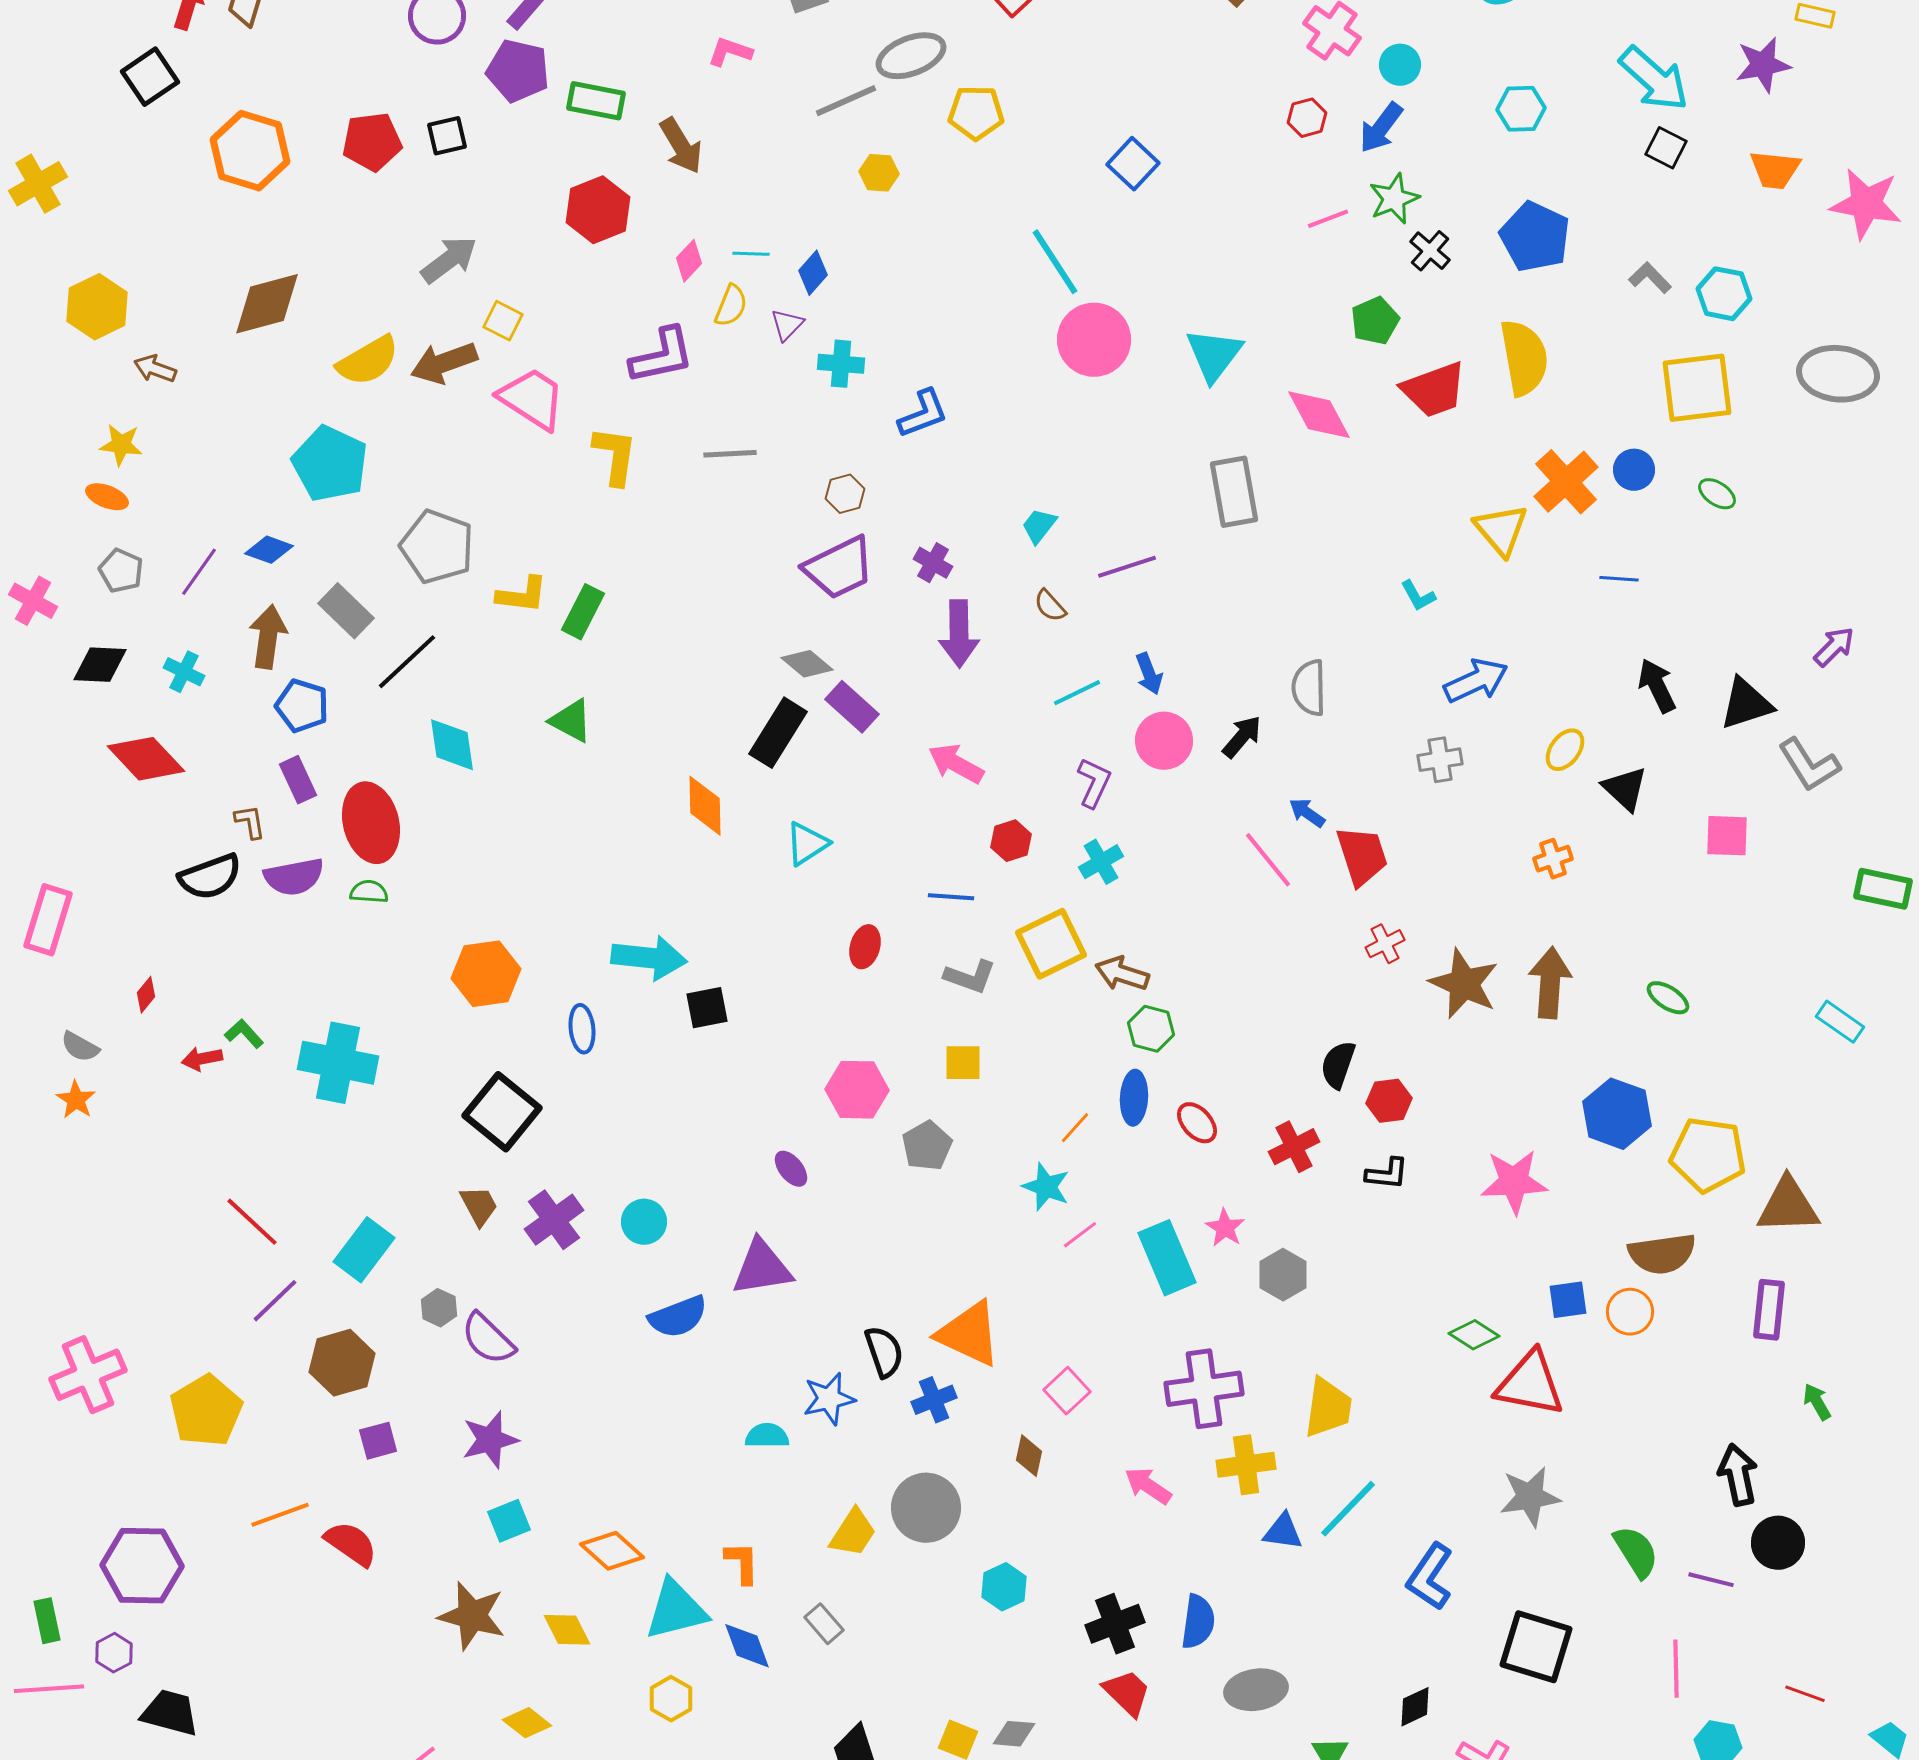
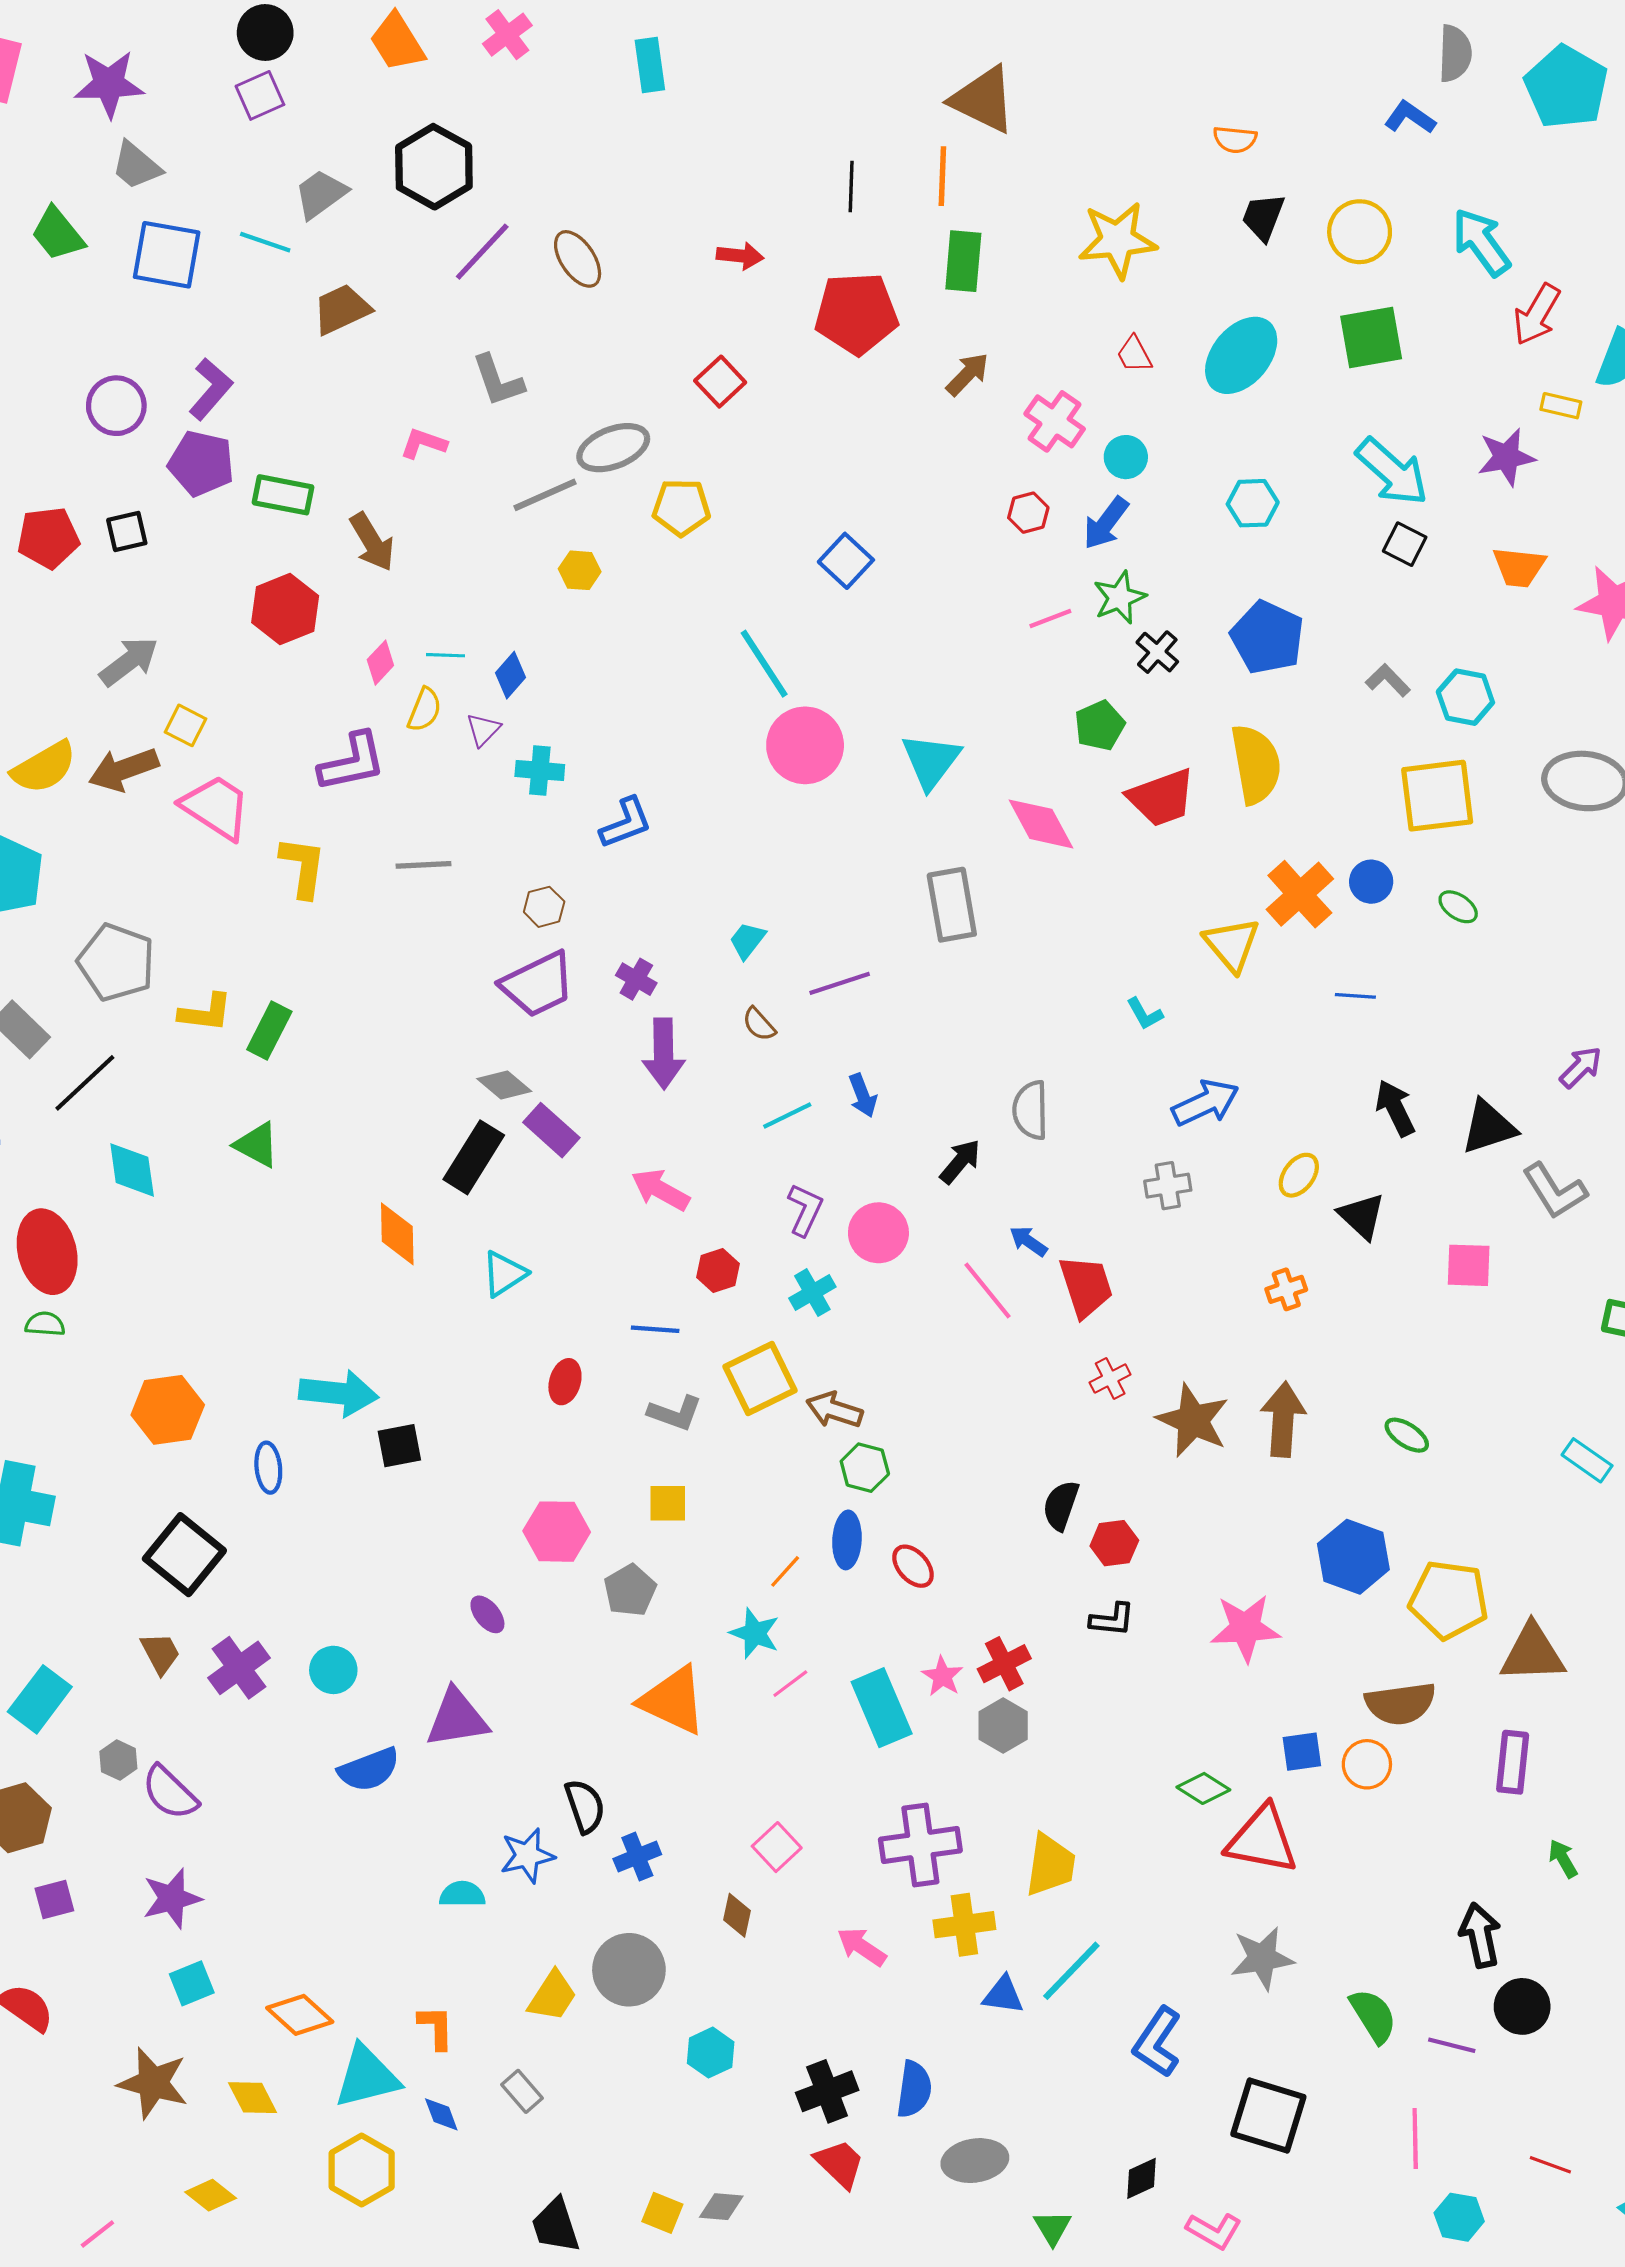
pink circle: (1164, 741) -> (878, 1233), moved
red cross: (1294, 1147) -> (1004, 1664), moved
orange triangle: (969, 1334) -> (673, 1700), moved
blue diamond: (747, 1646) -> (441, 2114), size x0.7
yellow hexagon: (671, 1699) -> (362, 2170), size x1.5

